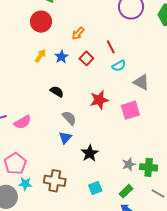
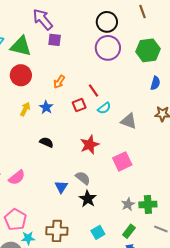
red square: (86, 58) -> (79, 105), moved, turned 32
pink square: (130, 110) -> (122, 161), moved
gray semicircle: (69, 118) -> (83, 178), moved

